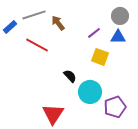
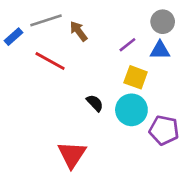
cyan circle: (90, 92) -> (131, 110), moved
purple pentagon: (115, 107) -> (164, 130), moved, turned 30

